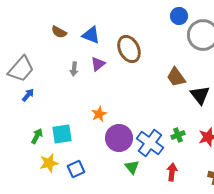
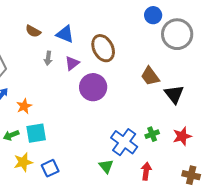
gray arrow: (74, 69) -> (48, 58), moved
orange star: (99, 114) -> (24, 106), moved
green arrow: (37, 136) -> (11, 135), turned -140
purple circle: (119, 138) -> (93, 87), moved

